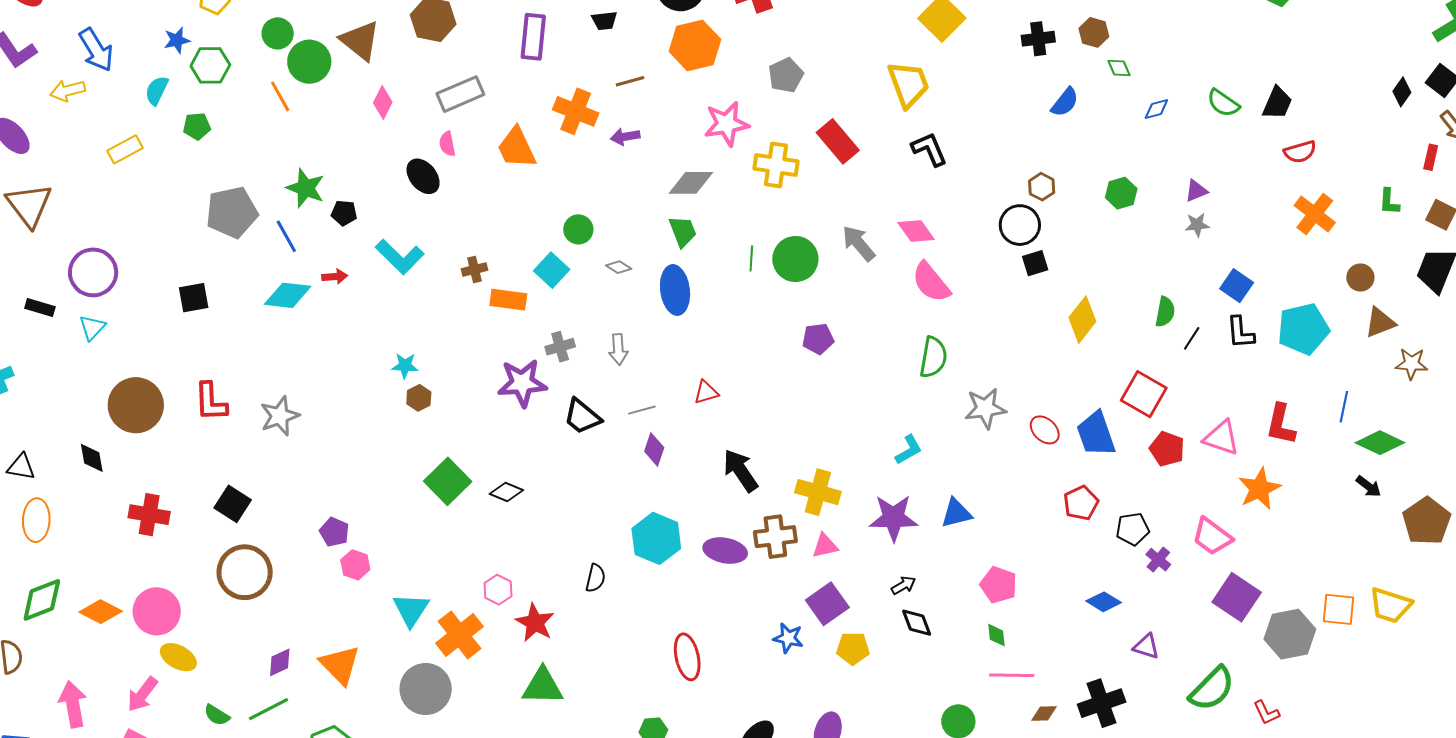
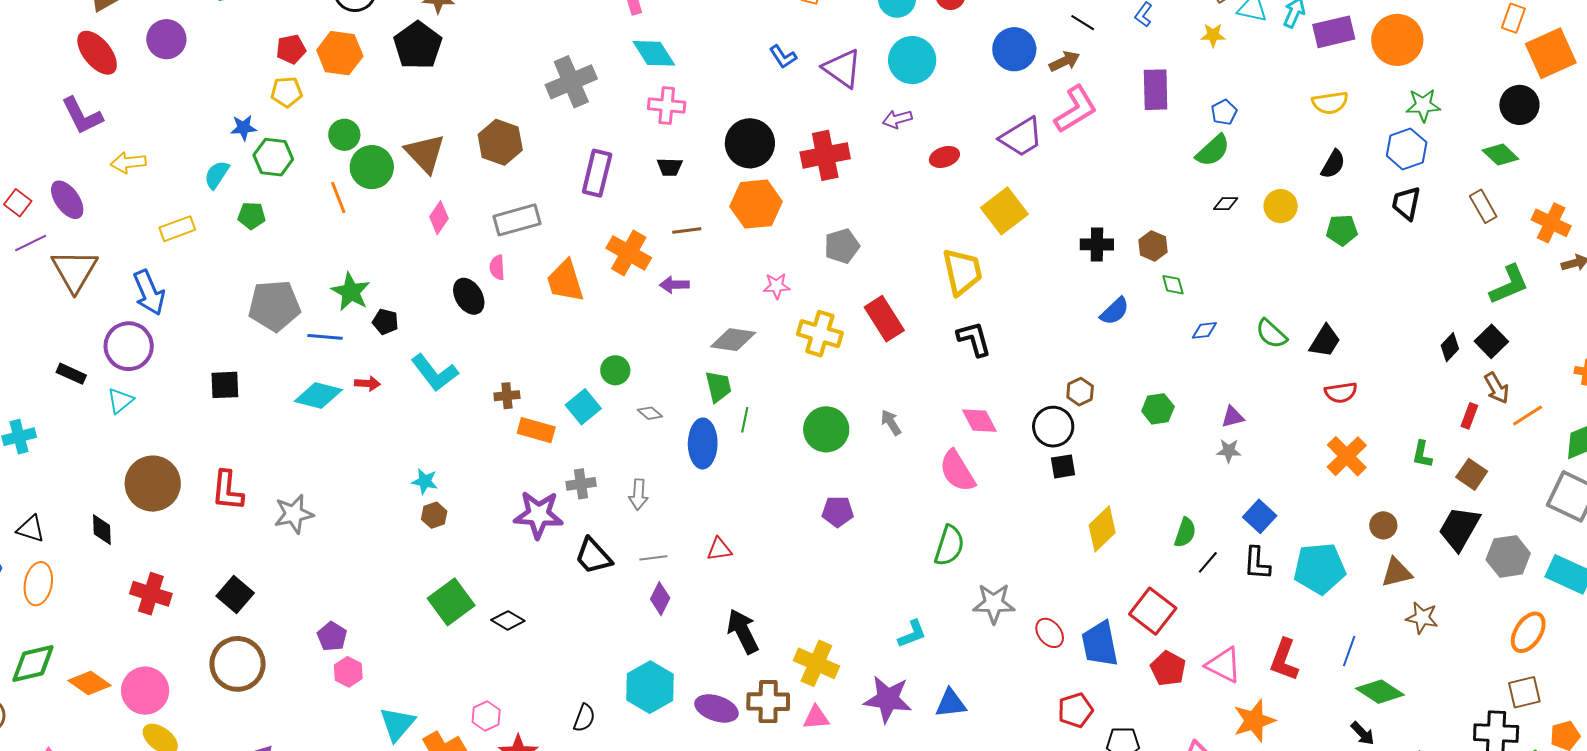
blue arrow: (96, 50) -> (149, 293), moved
pink star: (727, 124) -> (777, 286), size x0.6
pink diamond: (916, 231) -> (979, 421), moved
blue line: (286, 236) -> (325, 337), turned -64
gray arrow: (859, 243) -> (891, 423), size x0.7
green line: (751, 259) -> (745, 420), moved

